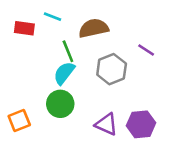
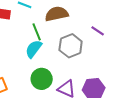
green circle: (60, 104) -> (42, 79), moved

